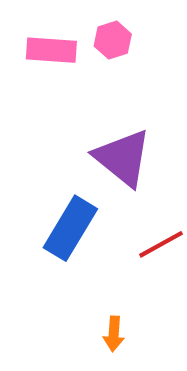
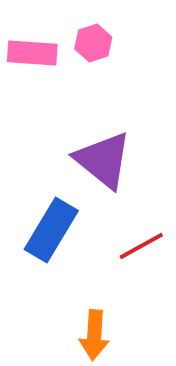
orange arrow: (114, 334) -> (94, 335), size x1.4

